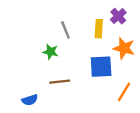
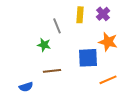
yellow rectangle: (99, 29) -> (80, 15), moved
orange line: (124, 92) -> (108, 80), turned 36

